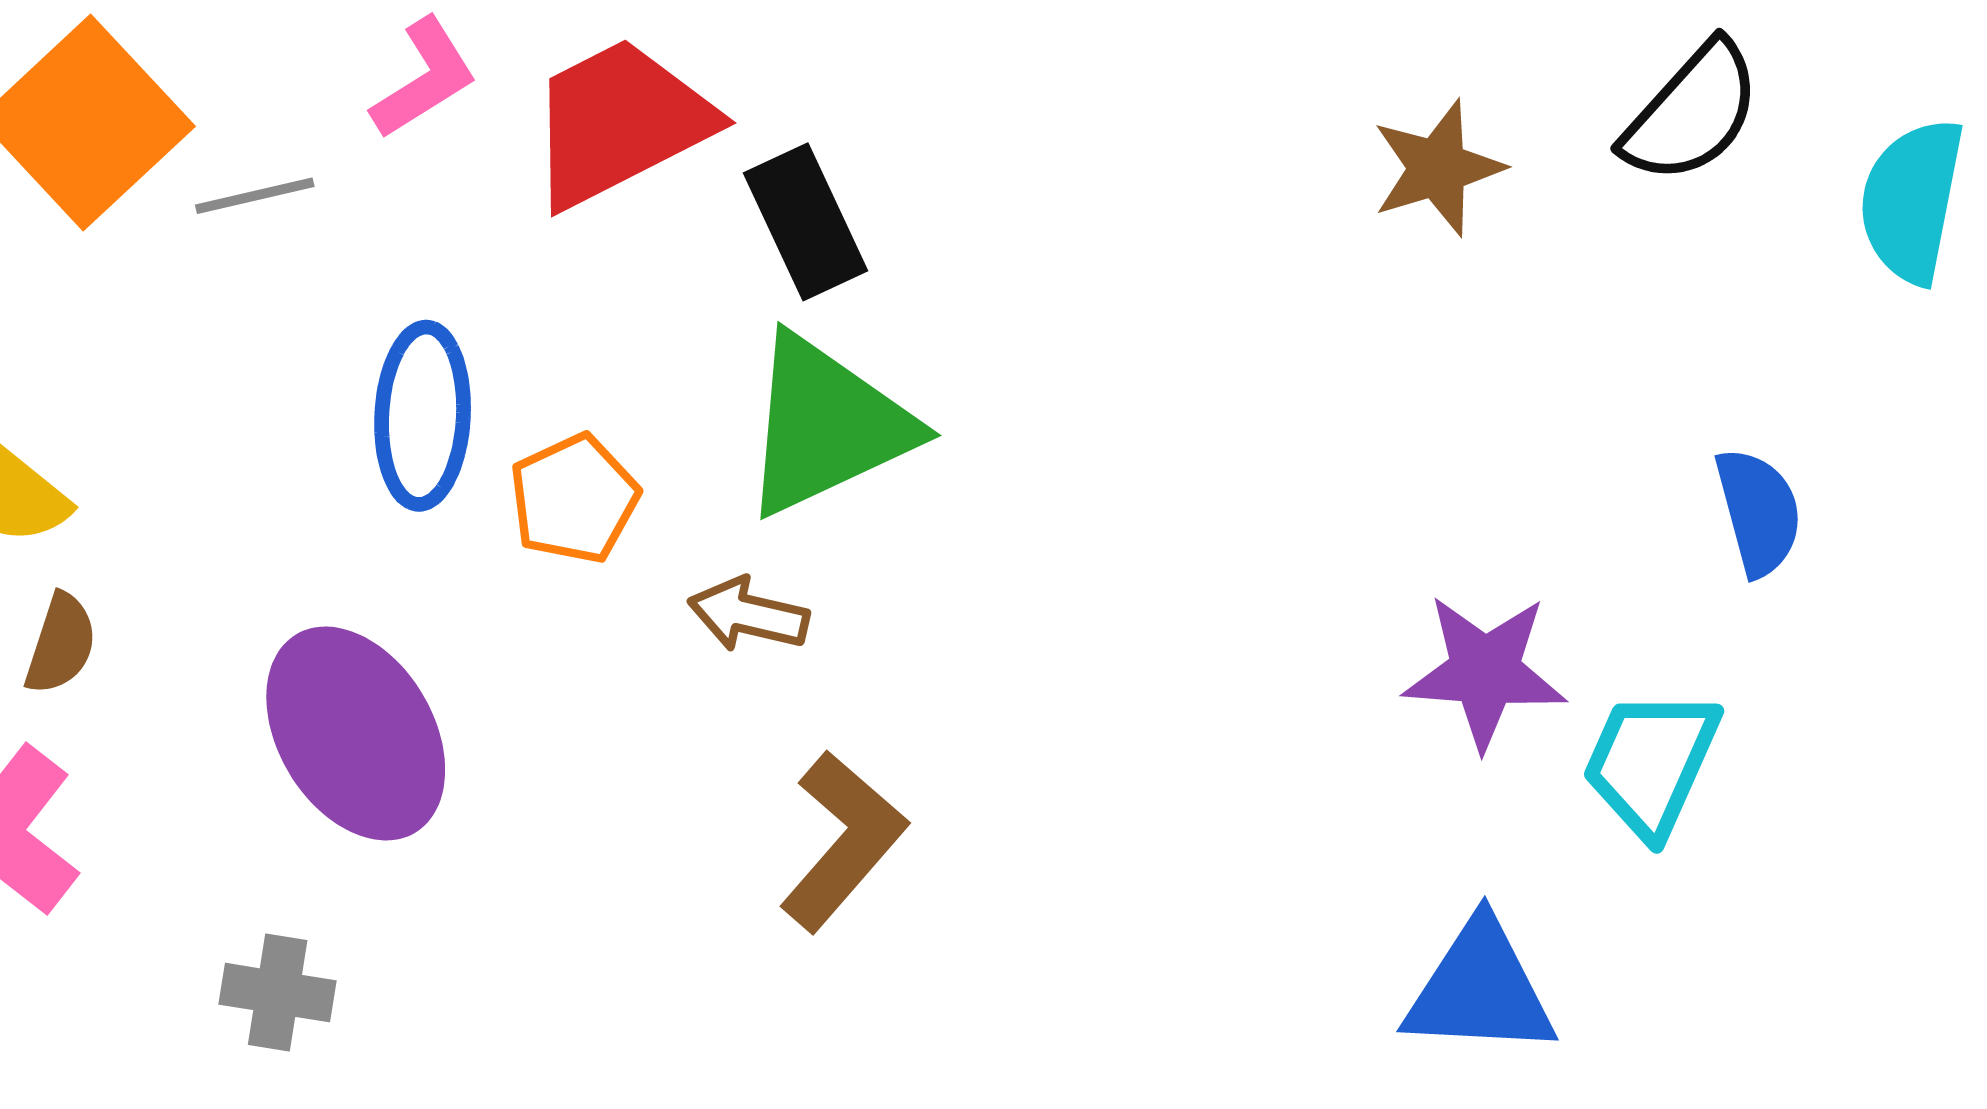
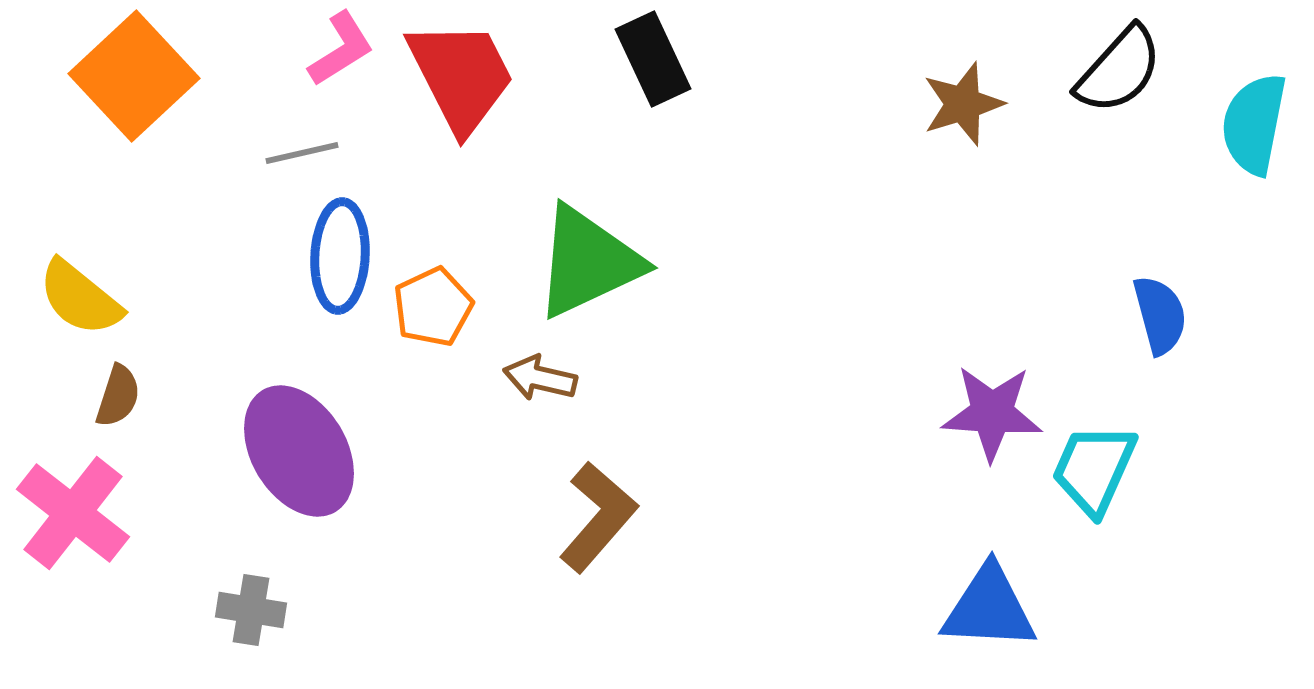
red trapezoid: (620, 122) -> (461, 76), turned 90
gray line: (255, 196) -> (302, 153), moved
black rectangle: (805, 222) -> (653, 59), moved

